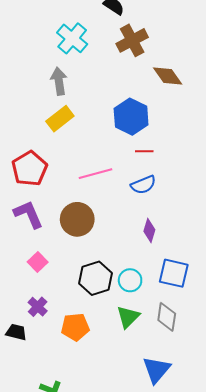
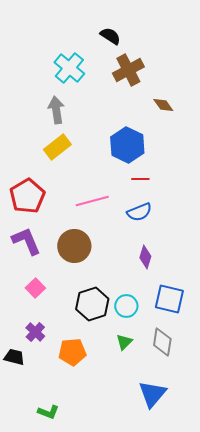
brown diamond: (168, 76) -> (163, 105), size x0.7
green triangle: (128, 317) -> (124, 342), size x0.7

